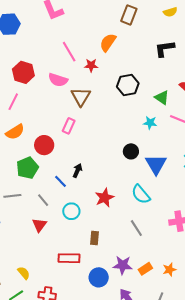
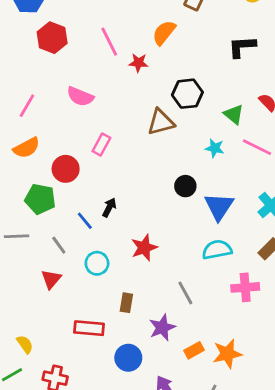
red hexagon: (23, 72) -> (52, 38), moved
pink semicircle: (58, 80) -> (80, 96), moved
brown triangle: (81, 97) -> (161, 122), moved, turned 40
green pentagon: (27, 168) -> (40, 199), turned 30
cyan semicircle: (141, 194) -> (217, 250), moved, turned 115
purple star: (123, 265) -> (162, 327), moved, turned -30
orange star: (169, 270) -> (227, 354), size x1.5

